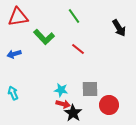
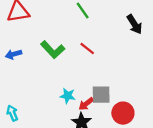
green L-shape: (44, 37) -> (53, 50), moved
cyan arrow: (13, 93) -> (12, 113), moved
red arrow: (63, 104) -> (86, 104), moved, turned 128

